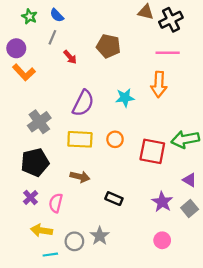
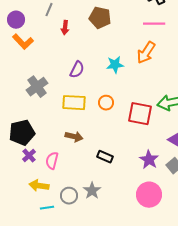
red arrow: (70, 57) -> (65, 28), turned 48
orange arrow: (159, 84) -> (146, 53), turned 30
purple semicircle: (83, 103) -> (77, 70), size x0.7
black pentagon: (35, 162) -> (22, 133), moved
pink circle: (162, 240) -> (149, 195), size x1.6

